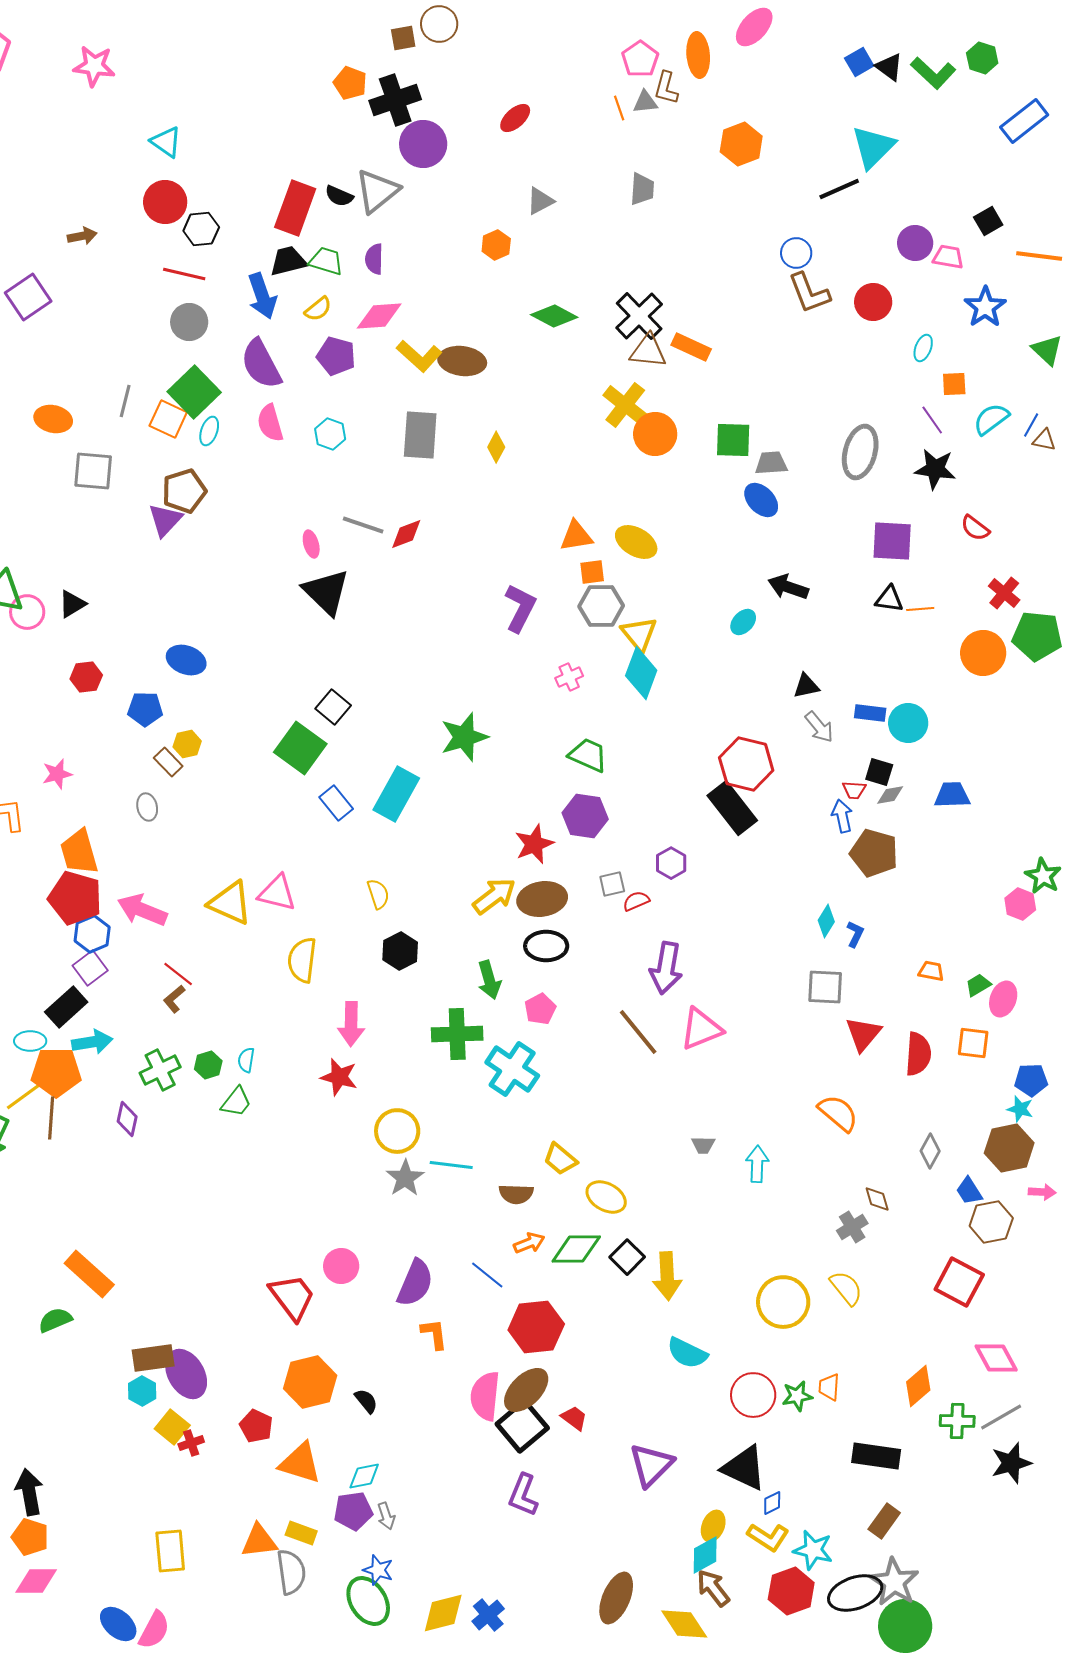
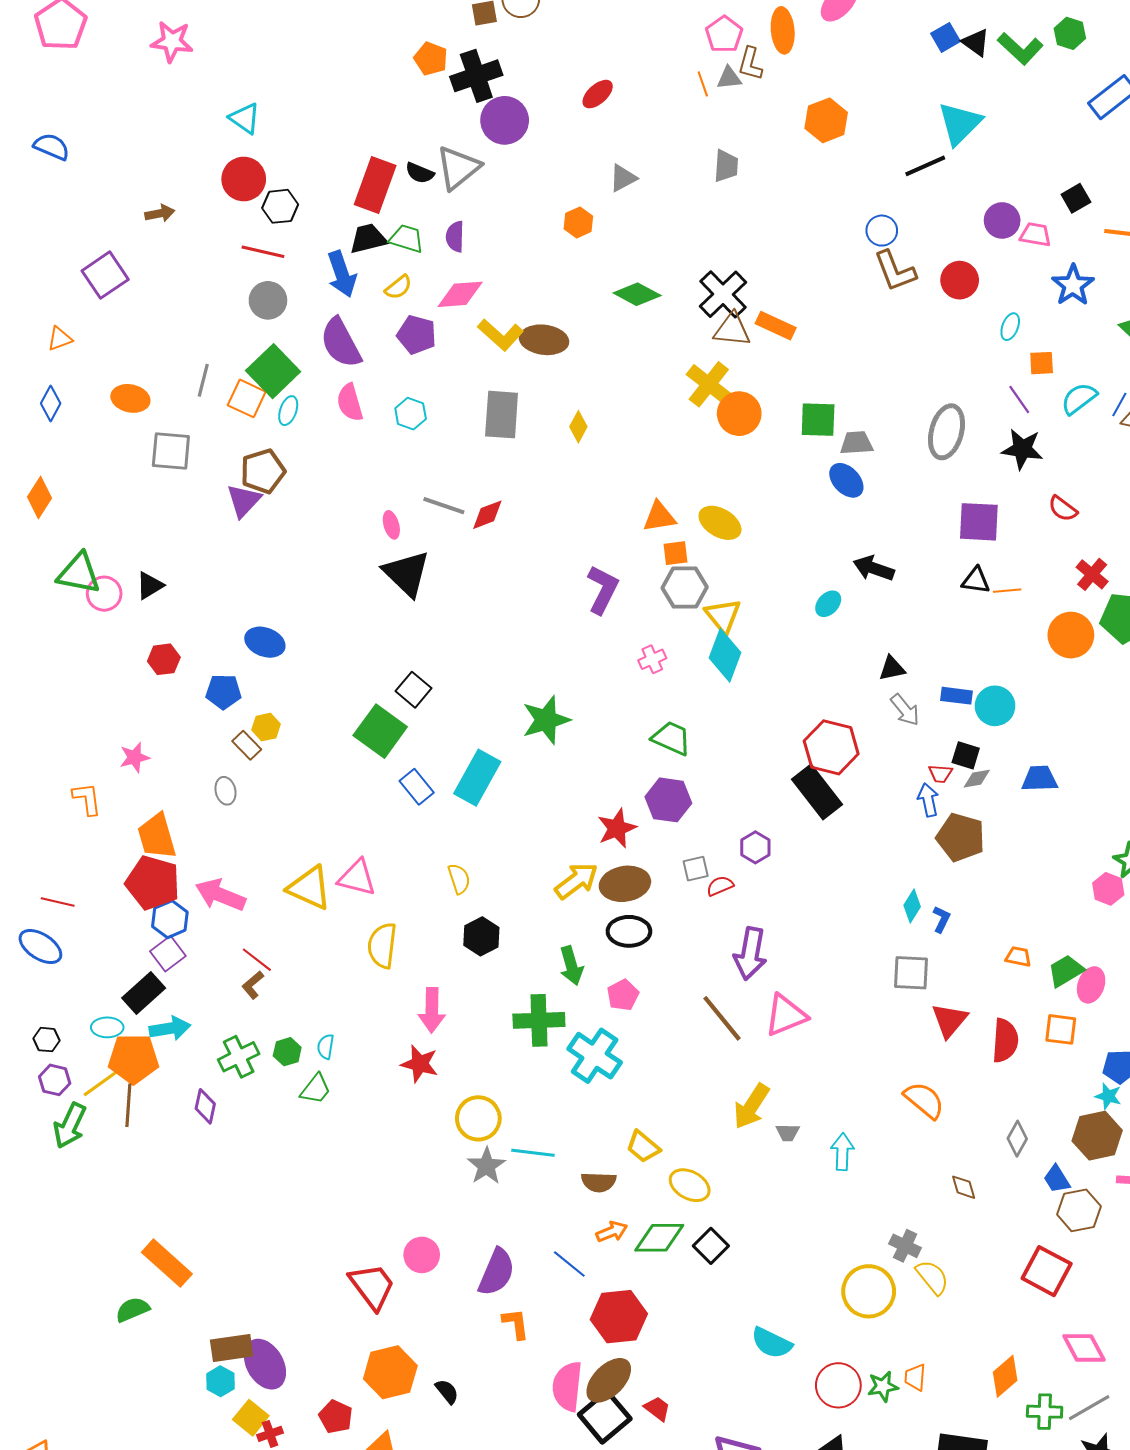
green trapezoid: (978, 985) -> (1066, 971), size x1.4
gray cross: (852, 1227) -> (905, 1246), moved, turned -32
yellow arrow: (667, 1276) -> (751, 1106), moved, turned 36

